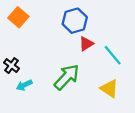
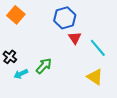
red triangle: (86, 44) -> (75, 38), turned -32
green arrow: (67, 77) -> (44, 66), moved, size x0.7

